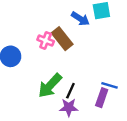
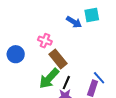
brown rectangle: (62, 39) -> (58, 59), moved
blue line: (110, 85) -> (99, 78), turned 32

